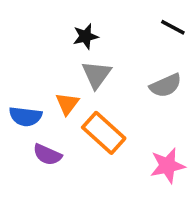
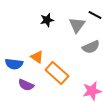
gray triangle: (96, 75) -> (77, 25), moved
orange triangle: (67, 104) -> (37, 57), turned -32

